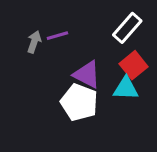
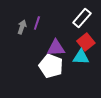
purple line: (57, 36) -> (37, 23), turned -56
purple triangle: (87, 74) -> (56, 48), turned -30

